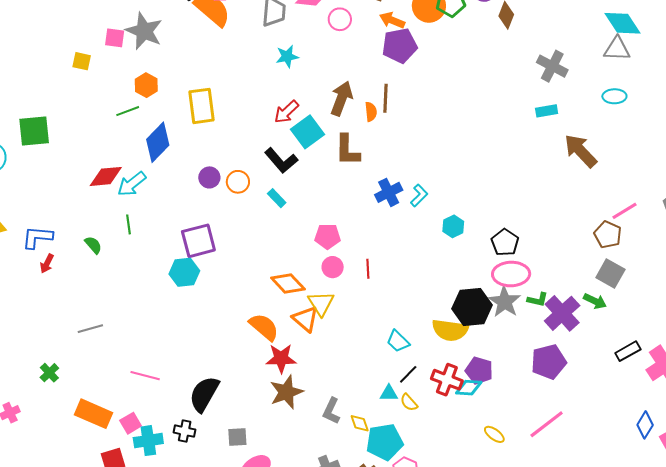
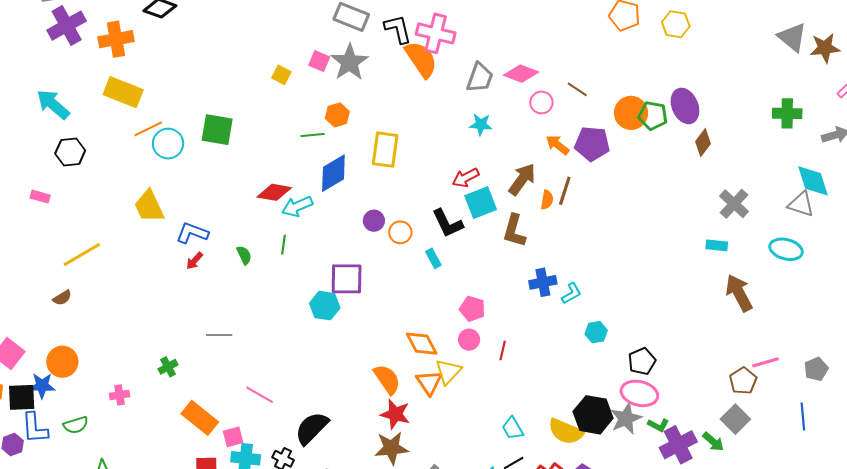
orange arrow: (392, 20) -> (557, 145), moved
cyan ellipse: (614, 96) -> (786, 249), size x1.4

